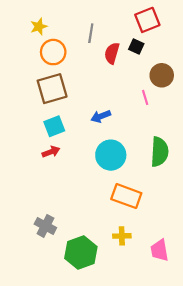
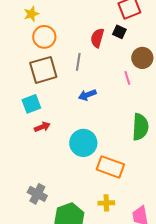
gray line: (91, 33) -> (78, 62), moved
cyan square: (54, 126) -> (31, 104), moved
cyan circle: (111, 155) -> (83, 143), moved

